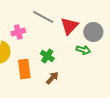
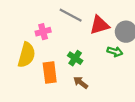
red triangle: (69, 26) -> (99, 25), turned 30
brown arrow: (52, 78) -> (81, 82), turned -96

